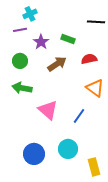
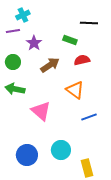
green rectangle: (68, 39) -> (70, 40), moved
orange triangle: (95, 88) -> (75, 90), moved
blue line: (79, 116) -> (89, 117), moved, turned 35

